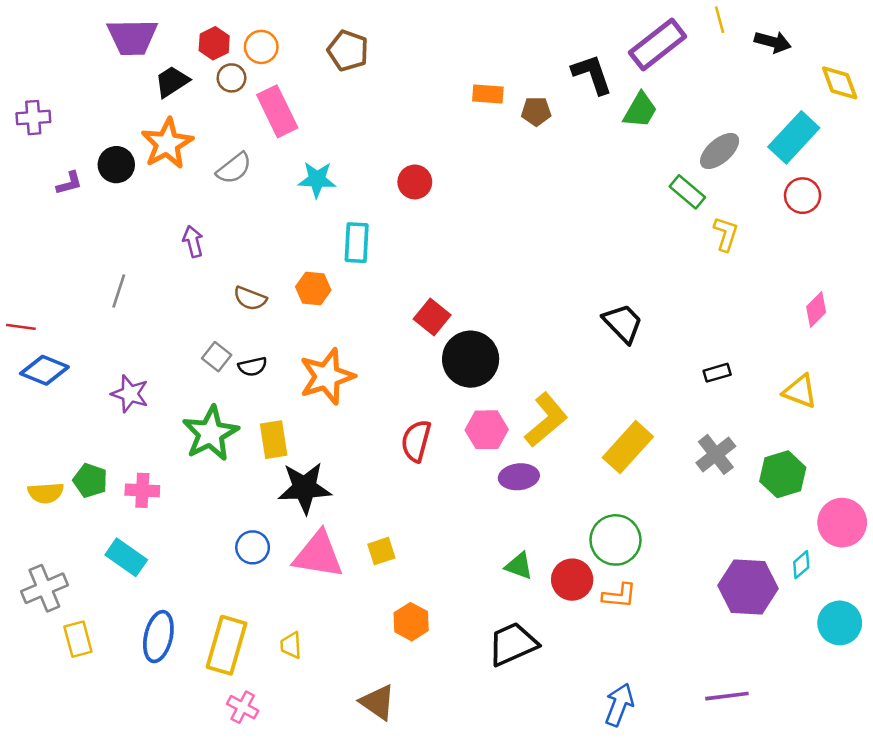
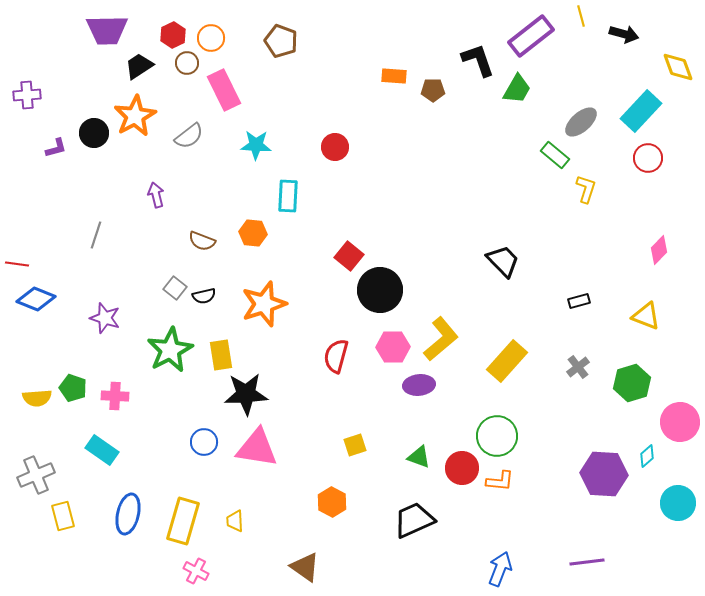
gray cross: (716, 454) -> (578, 367), size x0.7
yellow square: (381, 551) -> (355, 445), moved

